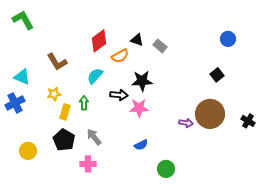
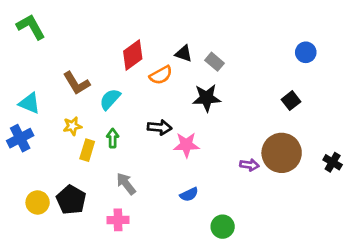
cyan semicircle: (95, 76) -> (110, 99), moved
black star: (142, 81) -> (206, 98), moved
black pentagon: (64, 140) -> (71, 200), moved

